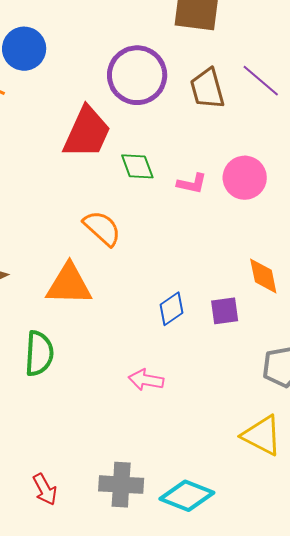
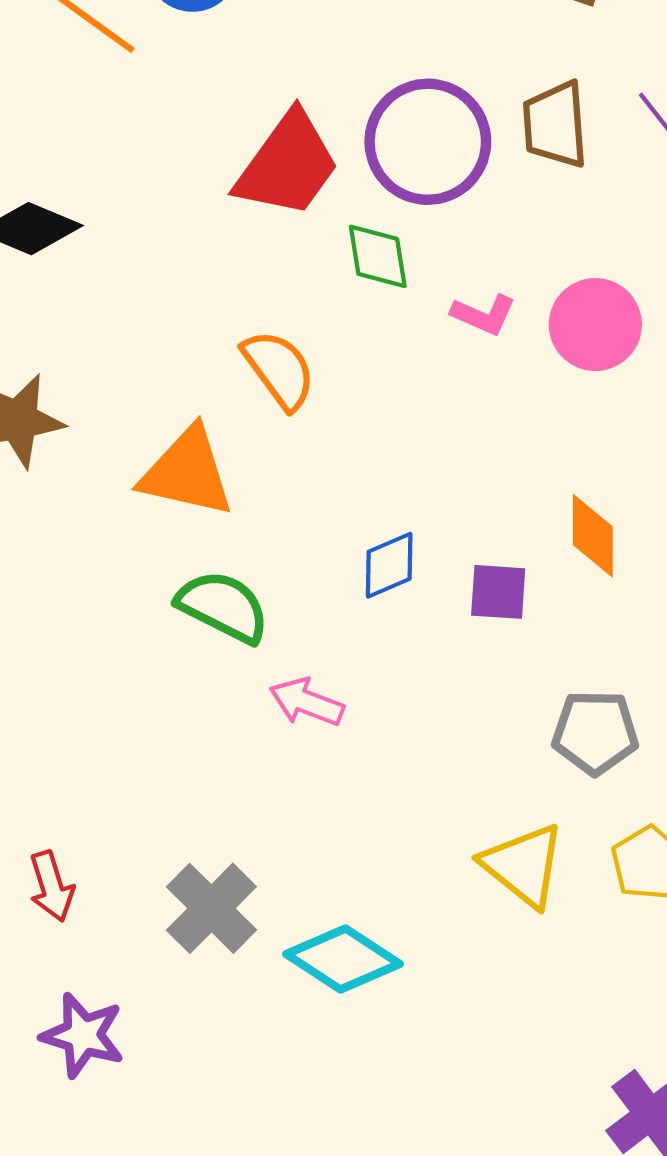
purple circle: (137, 75) -> (428, 142), moved
green semicircle: (39, 353) -> (223, 607), moved, turned -78
gray cross: (121, 485) -> (211, 908), turned 30

